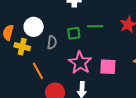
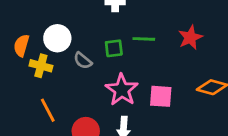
gray semicircle: (52, 42) -> (83, 61), turned 120
orange line: (38, 71) -> (48, 110), moved

